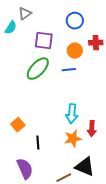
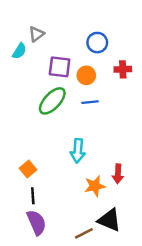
orange circle: (75, 51) -> (86, 75), moved
cyan arrow: (72, 114) -> (78, 151), moved
black line: (38, 143) -> (33, 196), moved

